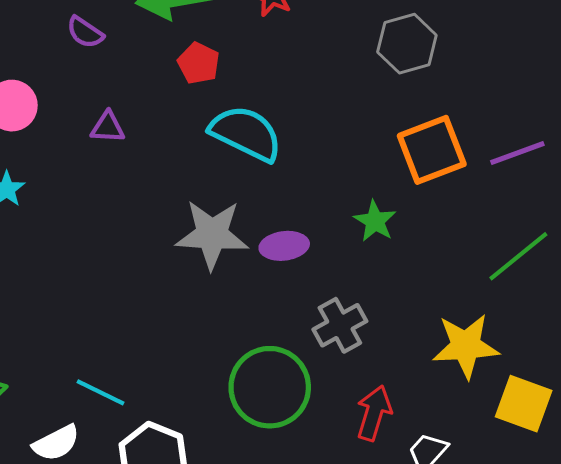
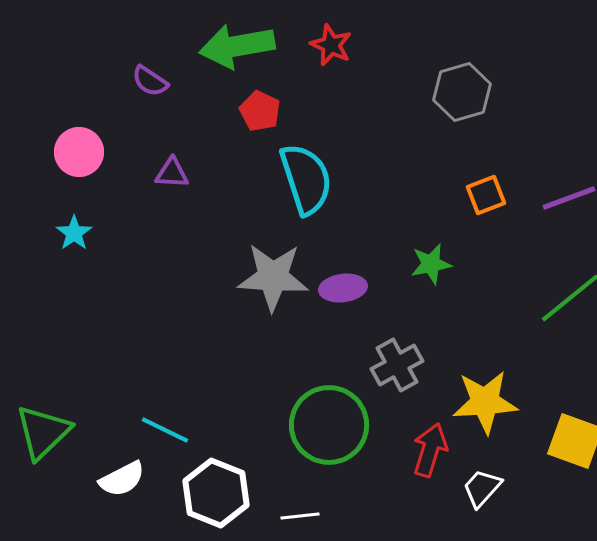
cyan semicircle: (246, 133) -> (306, 179), turned 46
orange square: (432, 150) -> (486, 195), size x0.6
green star: (375, 221) -> (431, 264), turned 30
yellow star: (466, 346) -> (485, 402), moved

